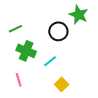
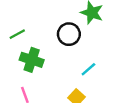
cyan line: (50, 61) -> (88, 69), moved

